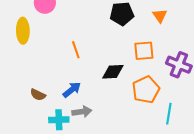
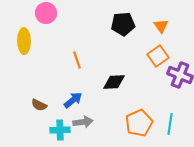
orange square: (144, 51) -> (158, 56), moved, turned -30
orange pentagon: (146, 90) -> (139, 123), moved

